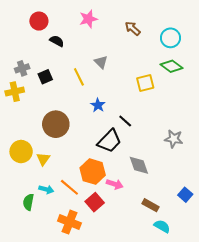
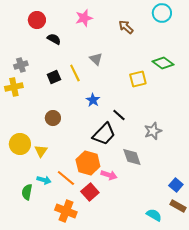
cyan circle: (170, 38) -> (162, 13), moved
black square: (45, 77) -> (54, 77), moved
brown circle: (56, 124) -> (53, 118), size x0.6
gray star: (174, 139) -> (153, 131), moved, turned -30
brown rectangle: (150, 205) -> (178, 206), moved

